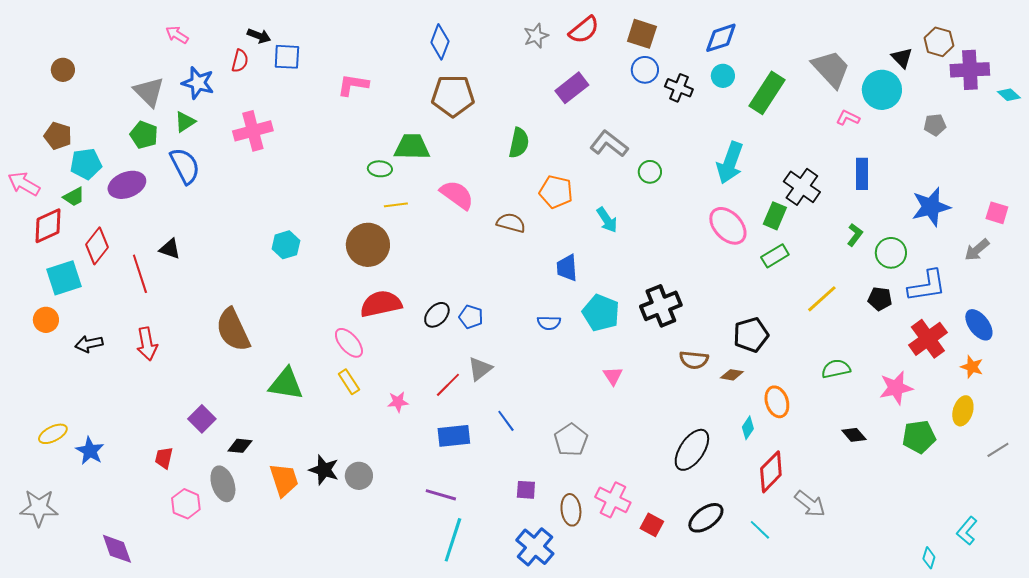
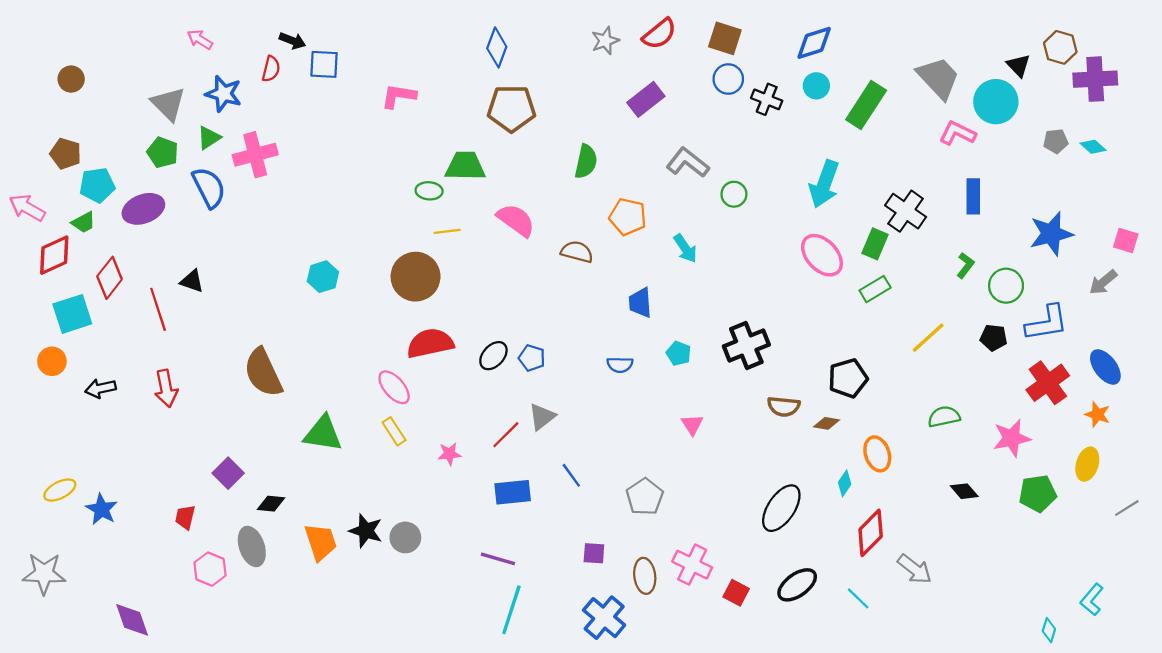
cyan diamond: (1009, 95) -> (1093, 147), moved
pink L-shape: (848, 118) -> (957, 133), size x1.4
pink cross: (253, 131) -> (255, 155), moved
cyan pentagon: (601, 313) -> (679, 353), size x0.6

